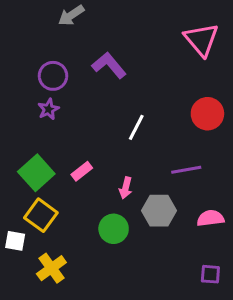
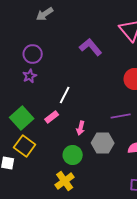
purple L-shape: (109, 65) -> (91, 47), moved
white line: (136, 127) -> (65, 95), moved
yellow cross: (51, 268) -> (65, 181), moved

